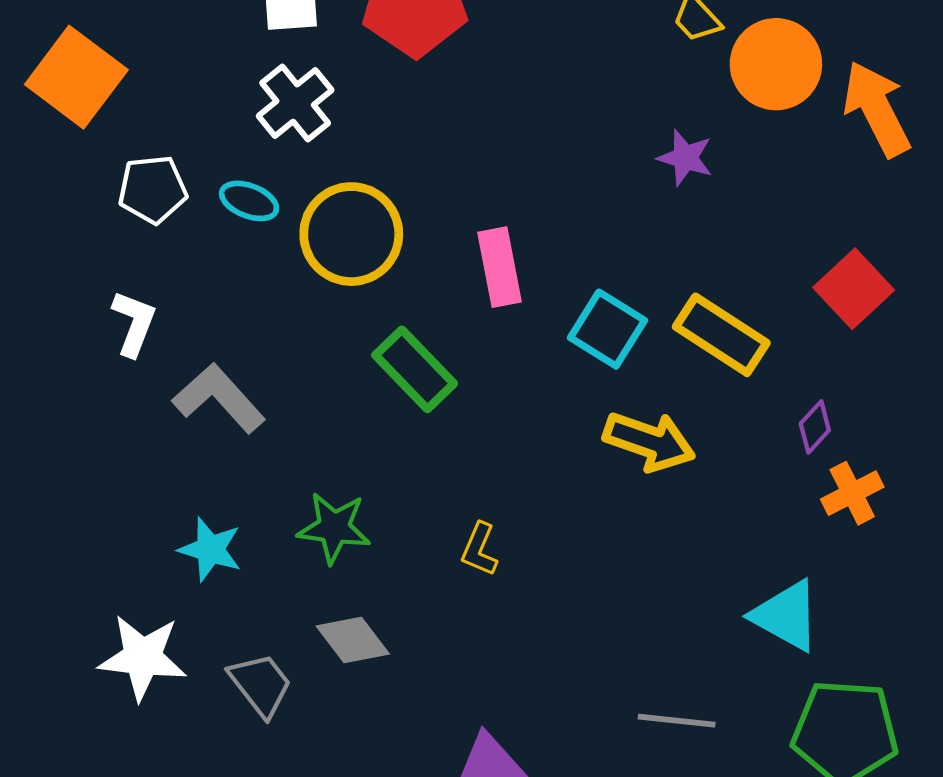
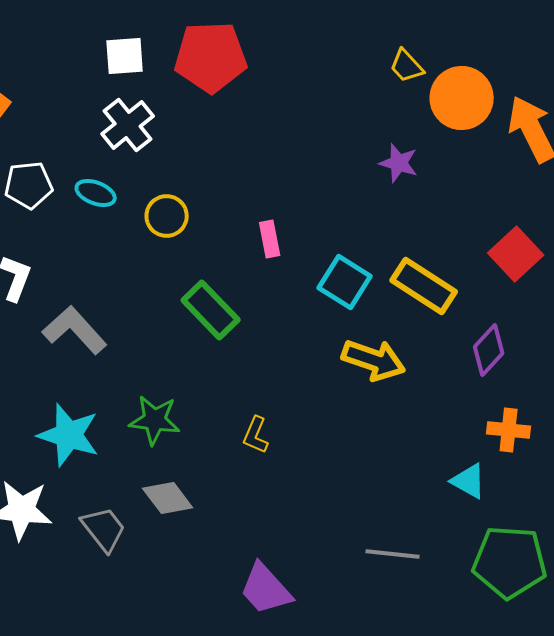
yellow circle: (351, 234) -> (167, 216), size x0.6
pink rectangle: (500, 267) -> (270, 239), size x0.7
purple diamond: (815, 427) -> (489, 350), size x1.4
orange cross: (852, 493) -> (509, 430), moved, turned 33
cyan star: (210, 549) -> (69, 435), size x1.4
cyan triangle: (786, 616) -> (469, 481), size x0.7

